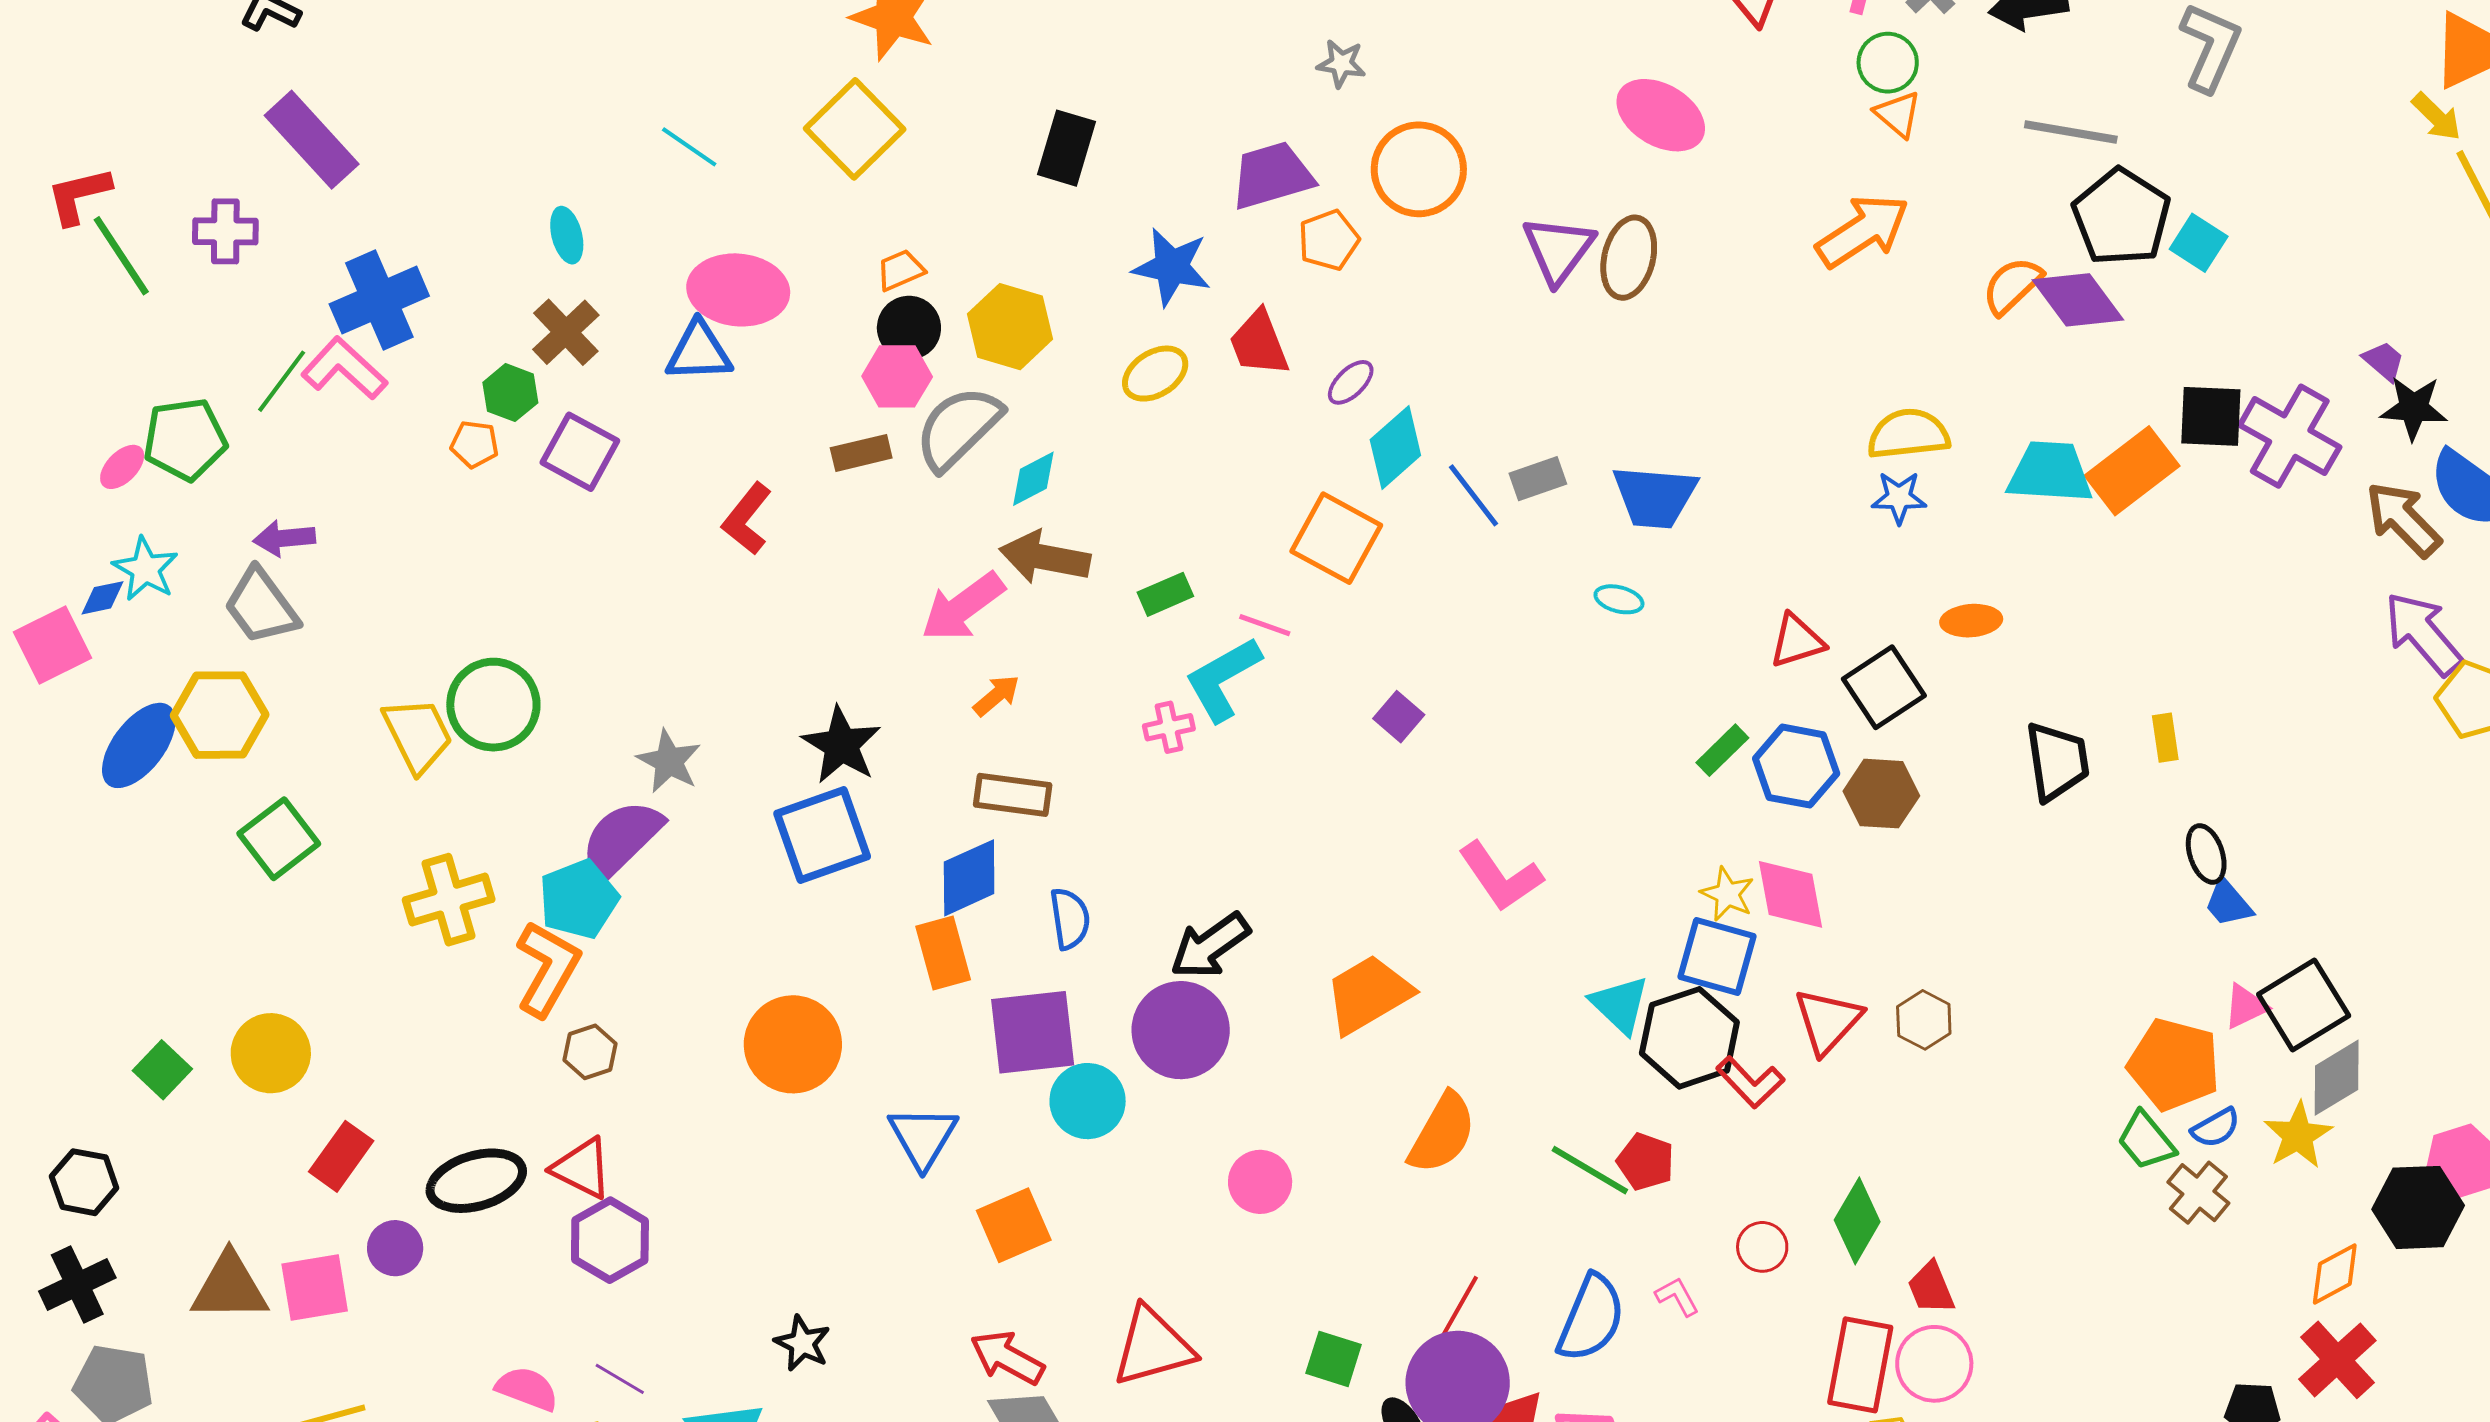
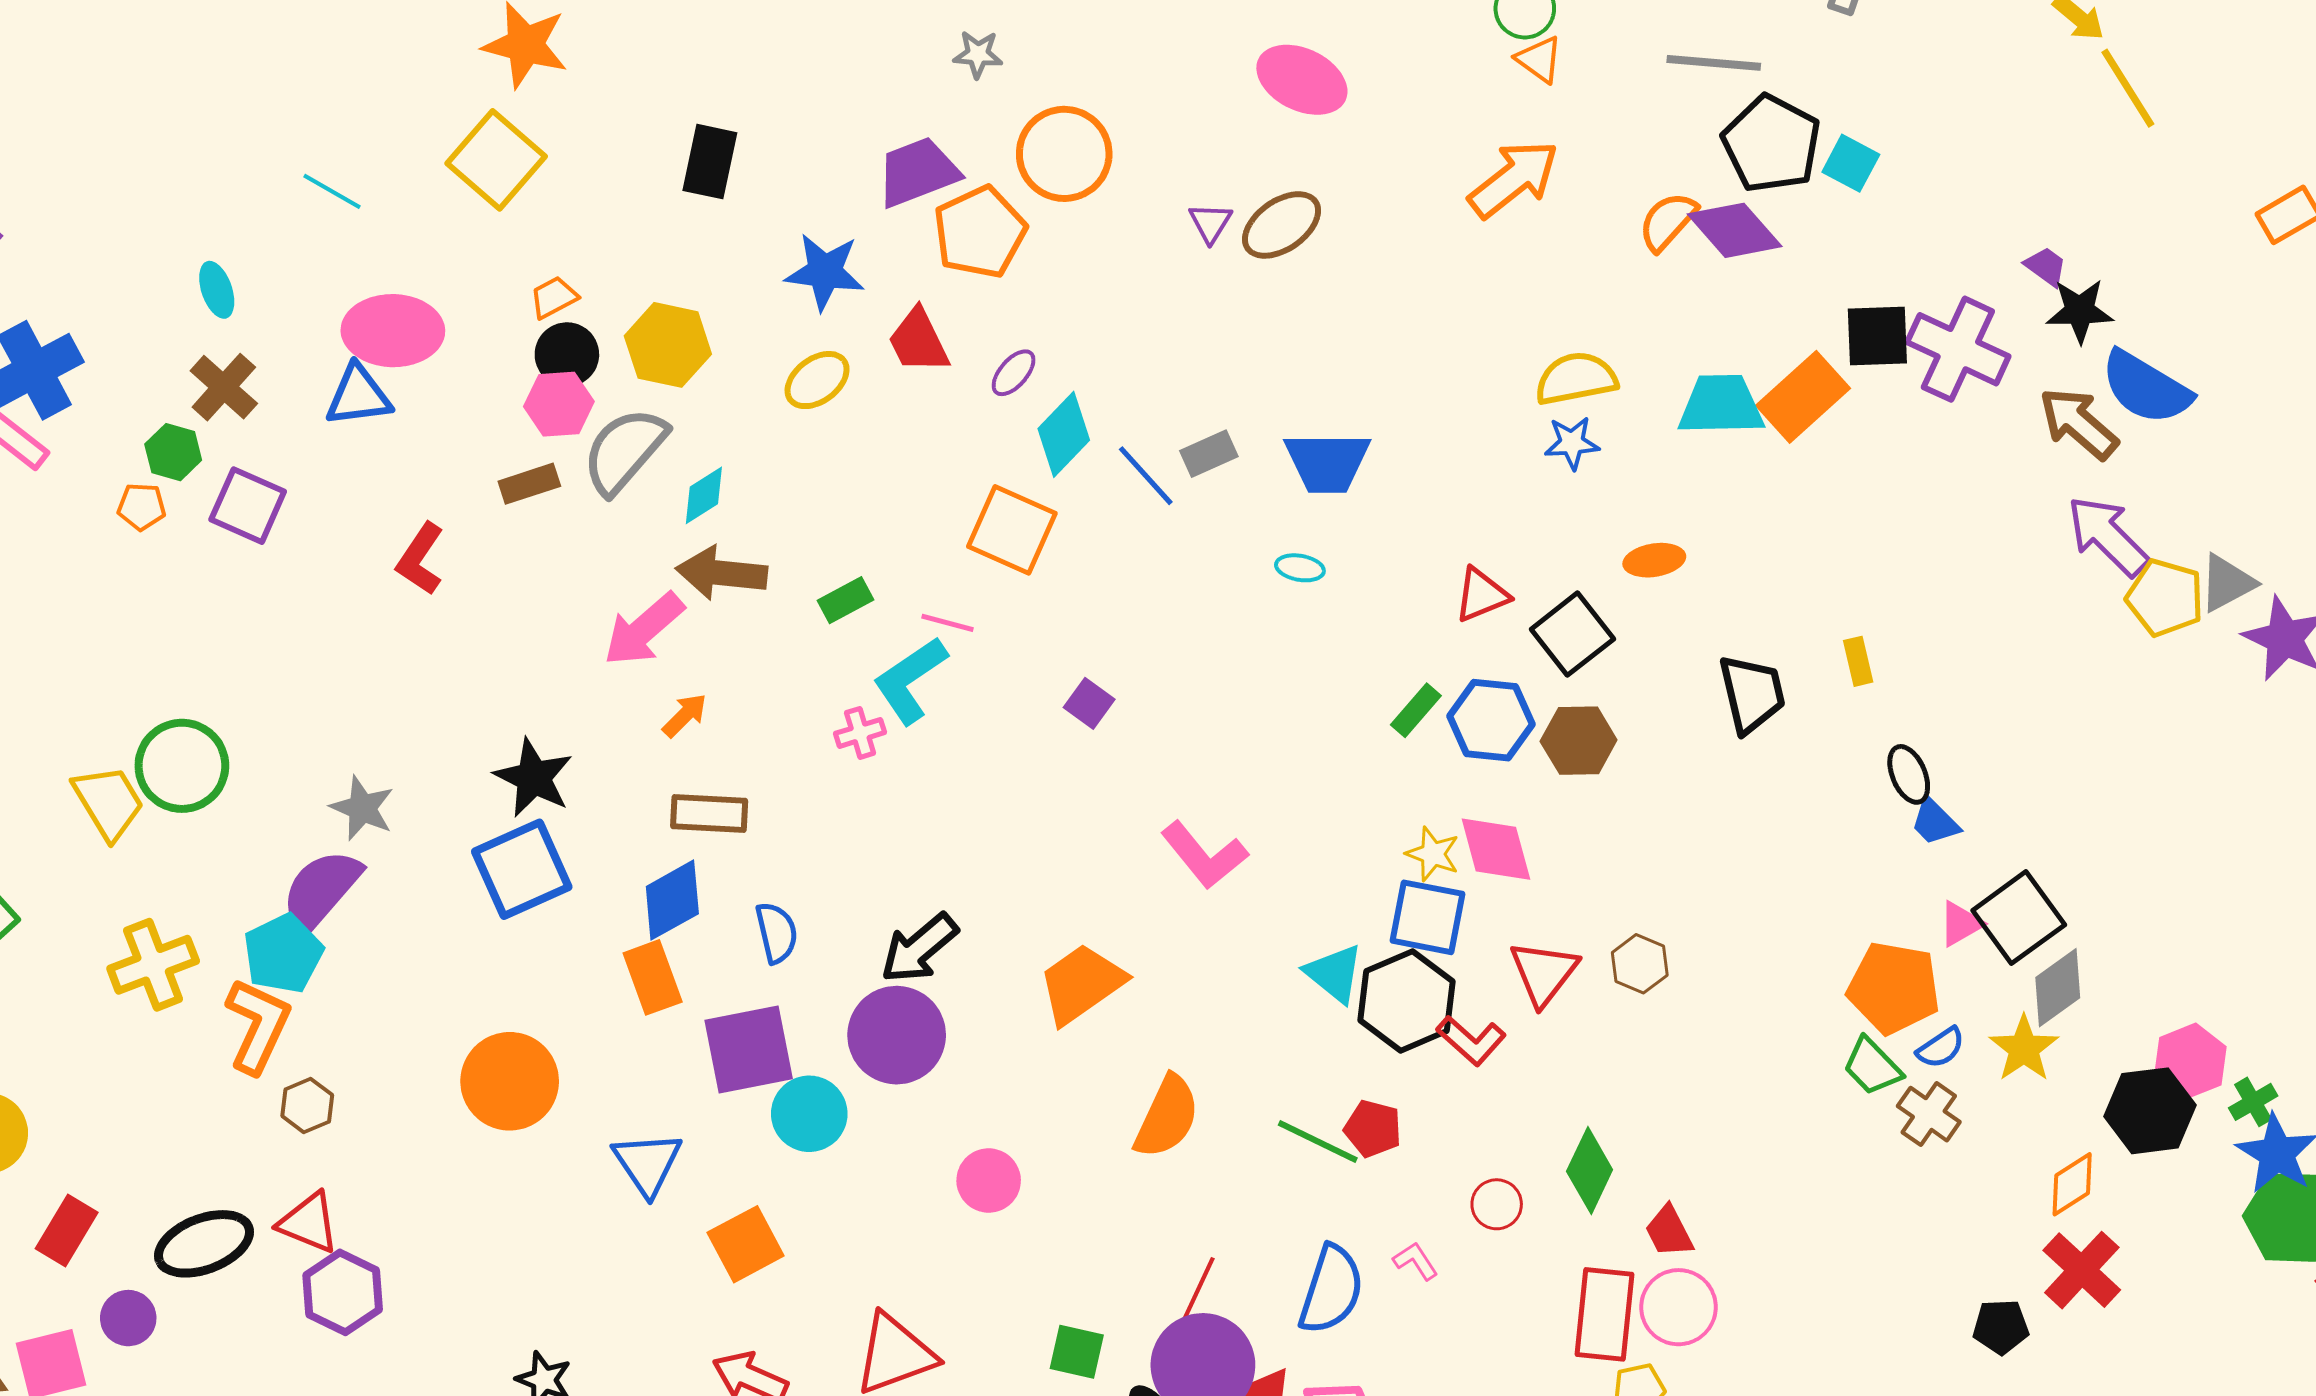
orange pentagon: (1329, 240) -> (980, 232), size x1.5
purple triangle: (1558, 250) -> (1210, 223), size x0.6
brown ellipse: (1629, 258) -> (1282, 225), turned 46

